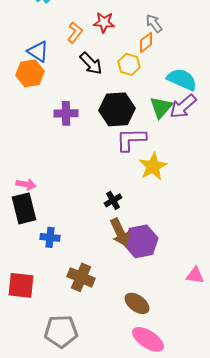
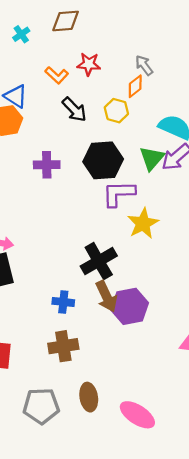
orange L-shape: (75, 32) -> (57, 75), turned 95
black cross: (113, 200) -> (99, 261), size x1.8
blue cross: (50, 237) -> (63, 302), moved
brown cross: (81, 277) -> (63, 346), turned -32
brown ellipse: (137, 303) -> (89, 397), moved, turned 45

